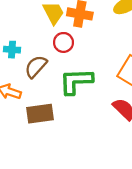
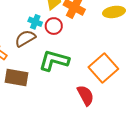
cyan cross: (12, 50) -> (35, 22), moved

